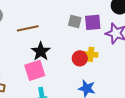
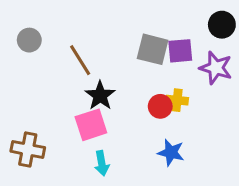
gray square: (75, 21) -> (153, 49), size x1.5
brown line: (28, 28) -> (80, 60), turned 70

